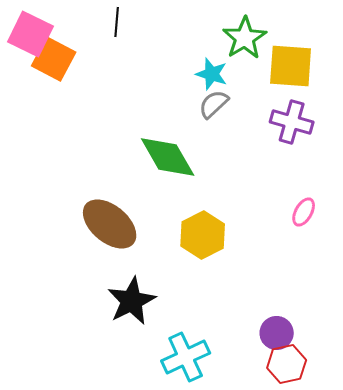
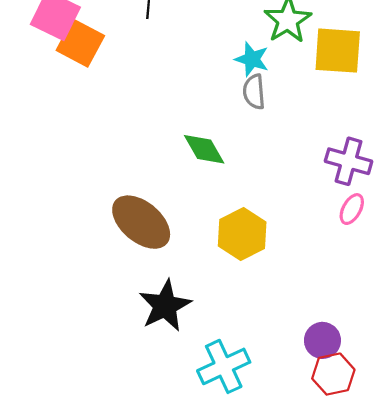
gray semicircle: (214, 104) -> (254, 92), turned -52
purple cross: (292, 122) -> (349, 161), moved
green diamond: (168, 157) -> (204, 149), size x0.7

